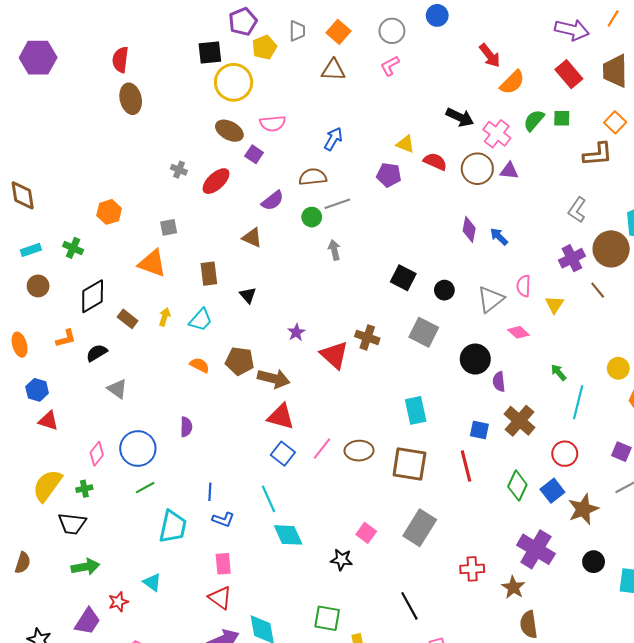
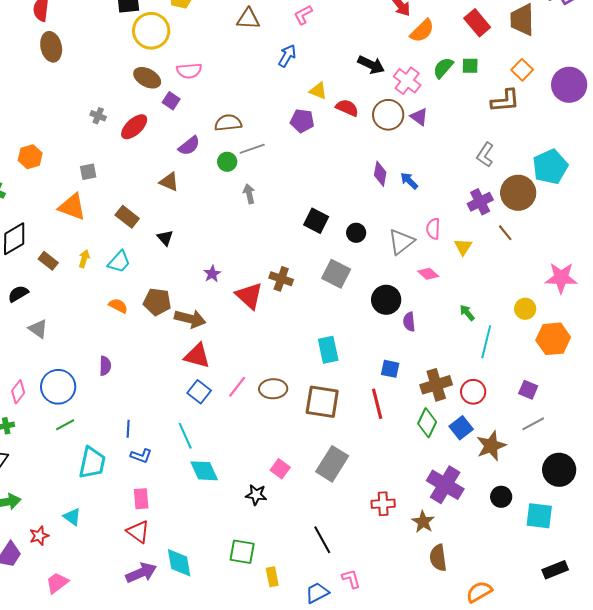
blue arrow: (333, 139) -> (287, 56), moved
purple triangle: (509, 171) -> (419, 117), turned 30
brown rectangle: (209, 274) -> (127, 217), turned -45
brown cross: (519, 421) -> (436, 385), moved, turned 32

